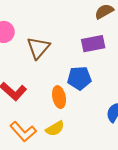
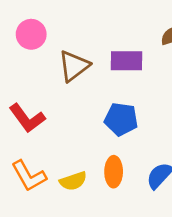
purple rectangle: (93, 44) -> (126, 61), moved
orange ellipse: (59, 97) -> (114, 172), moved

